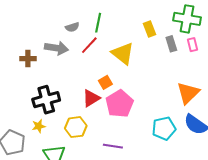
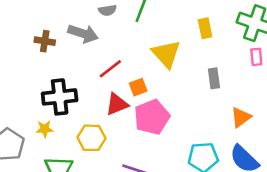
gray rectangle: (171, 44) -> (214, 78), moved
red line: (89, 45) -> (110, 69), moved
orange triangle: (188, 93) -> (241, 117), size x0.7

